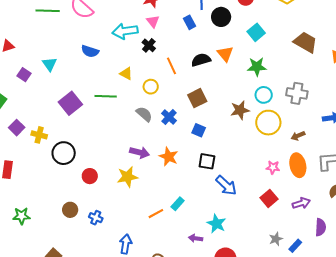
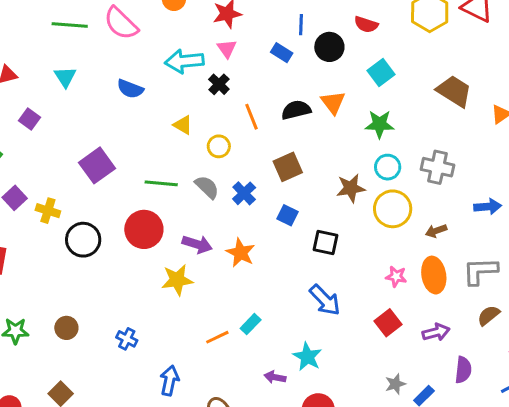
blue rectangle: (190, 22) -> (282, 53), turned -32
cyan triangle: (50, 64) -> (65, 77), moved
green line: (106, 96) -> (161, 183), moved
black square: (207, 161) -> (326, 243), moved
red circle: (90, 176) -> (144, 229), moved, size x1.6
brown circle: (70, 210) -> (66, 328), moved

